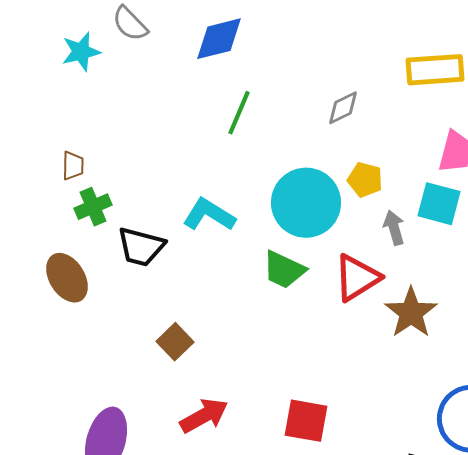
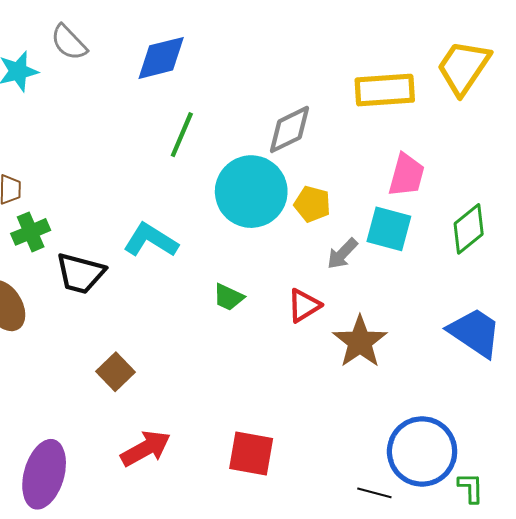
gray diamond: (343, 108) -> (289, 129), size x1.4
cyan circle: (306, 203) -> (251, 192), moved
gray arrow: (394, 228) -> (342, 254), turned -120
green trapezoid: (284, 270) -> (228, 297), size x0.7
red triangle: (357, 278) -> (304, 305), size x0.7

